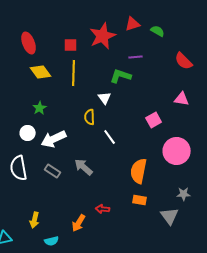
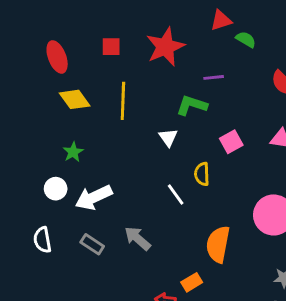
red triangle: (133, 24) -> (221, 20), moved
red square: (71, 45) -> (111, 47), moved
yellow semicircle: (90, 117) -> (202, 174), moved
pink square: (154, 120) -> (231, 142), moved
white semicircle: (19, 168) -> (42, 240), size x0.7
orange rectangle: (140, 200) -> (192, 282), moved, turned -40

